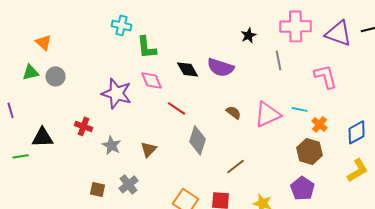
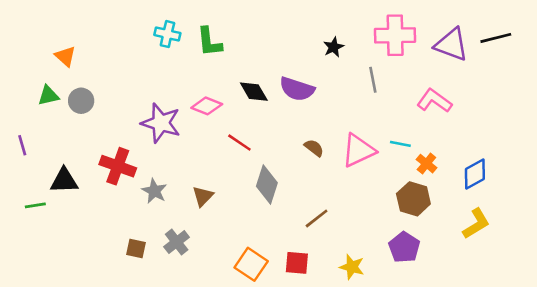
green L-shape: (147, 47) -> (209, 42), moved
pink L-shape: (326, 76) -> (434, 101), turned -40
pink diamond: (152, 80) -> (207, 106), turned -45
red cross: (84, 126) -> (118, 166), size x1.5

